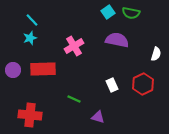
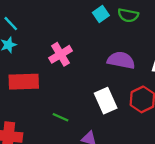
purple semicircle: (117, 40) -> (121, 60), moved
white rectangle: (112, 85) -> (106, 101), size x1.5

